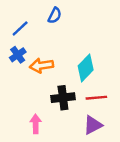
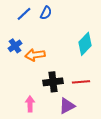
blue line: (20, 29) -> (24, 14), moved
cyan diamond: (86, 68) -> (85, 44), moved
purple triangle: (93, 125) -> (67, 106), moved

